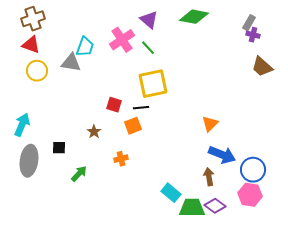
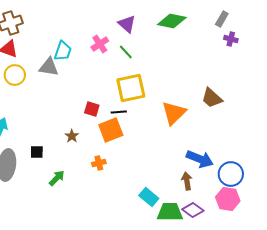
gray rectangle: (249, 23) -> (222, 19), moved
pink cross: (122, 40) -> (100, 44), size x0.7
brown trapezoid: (262, 67) -> (212, 98), moved
orange triangle: (210, 124) -> (174, 113), moved, size x1.5
orange square: (133, 126) -> (111, 130), size x1.4

